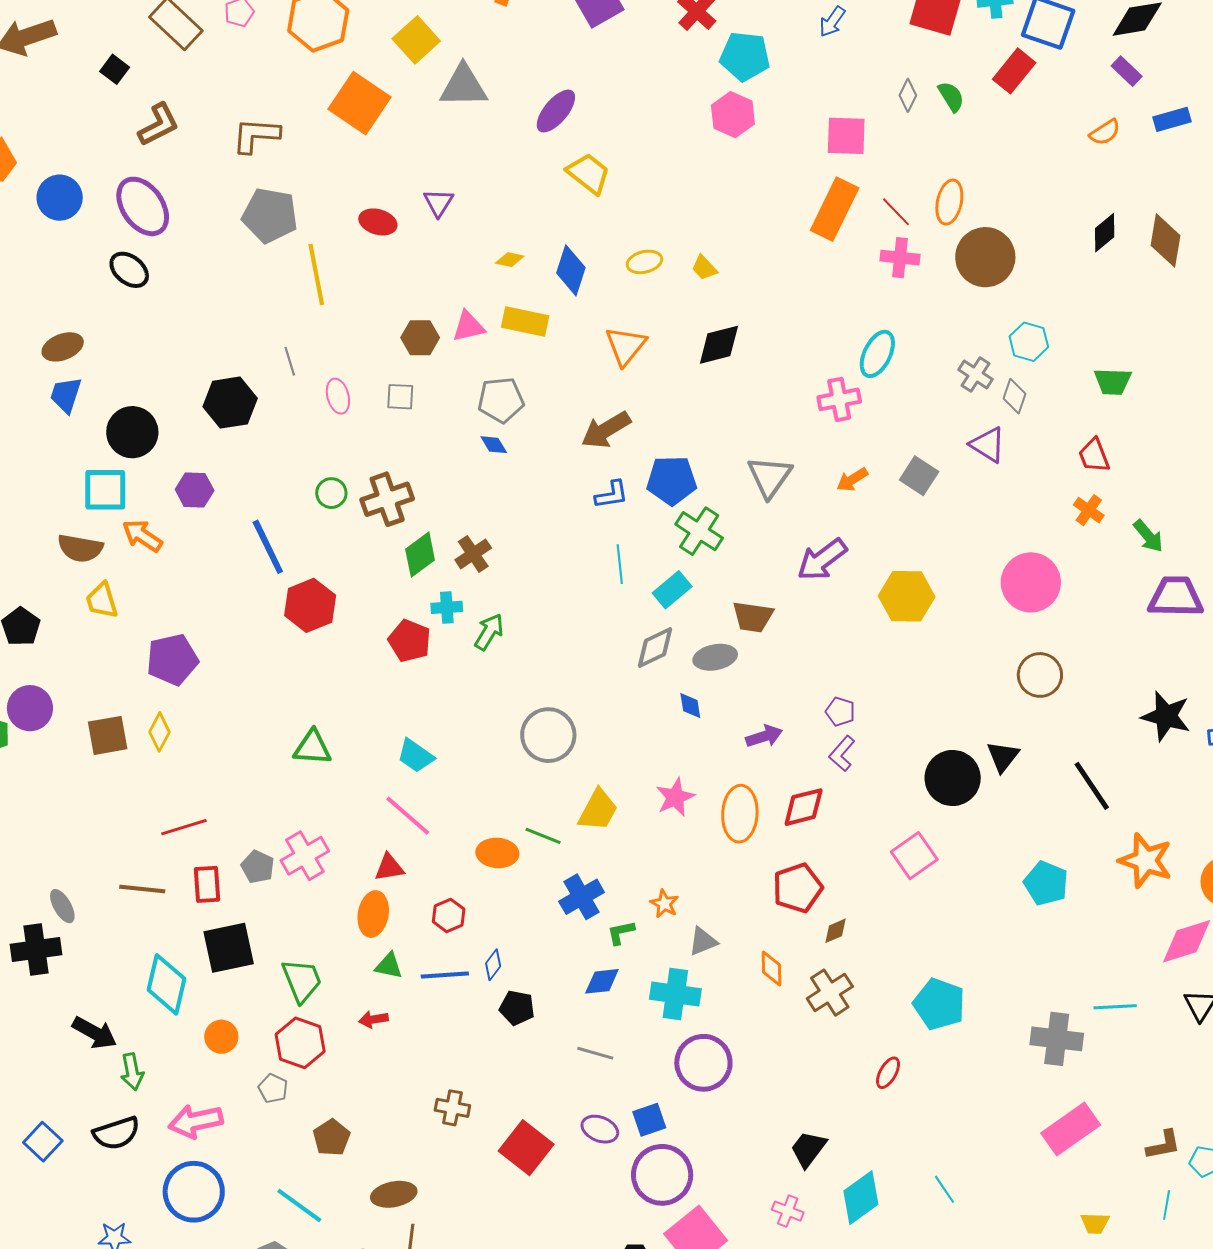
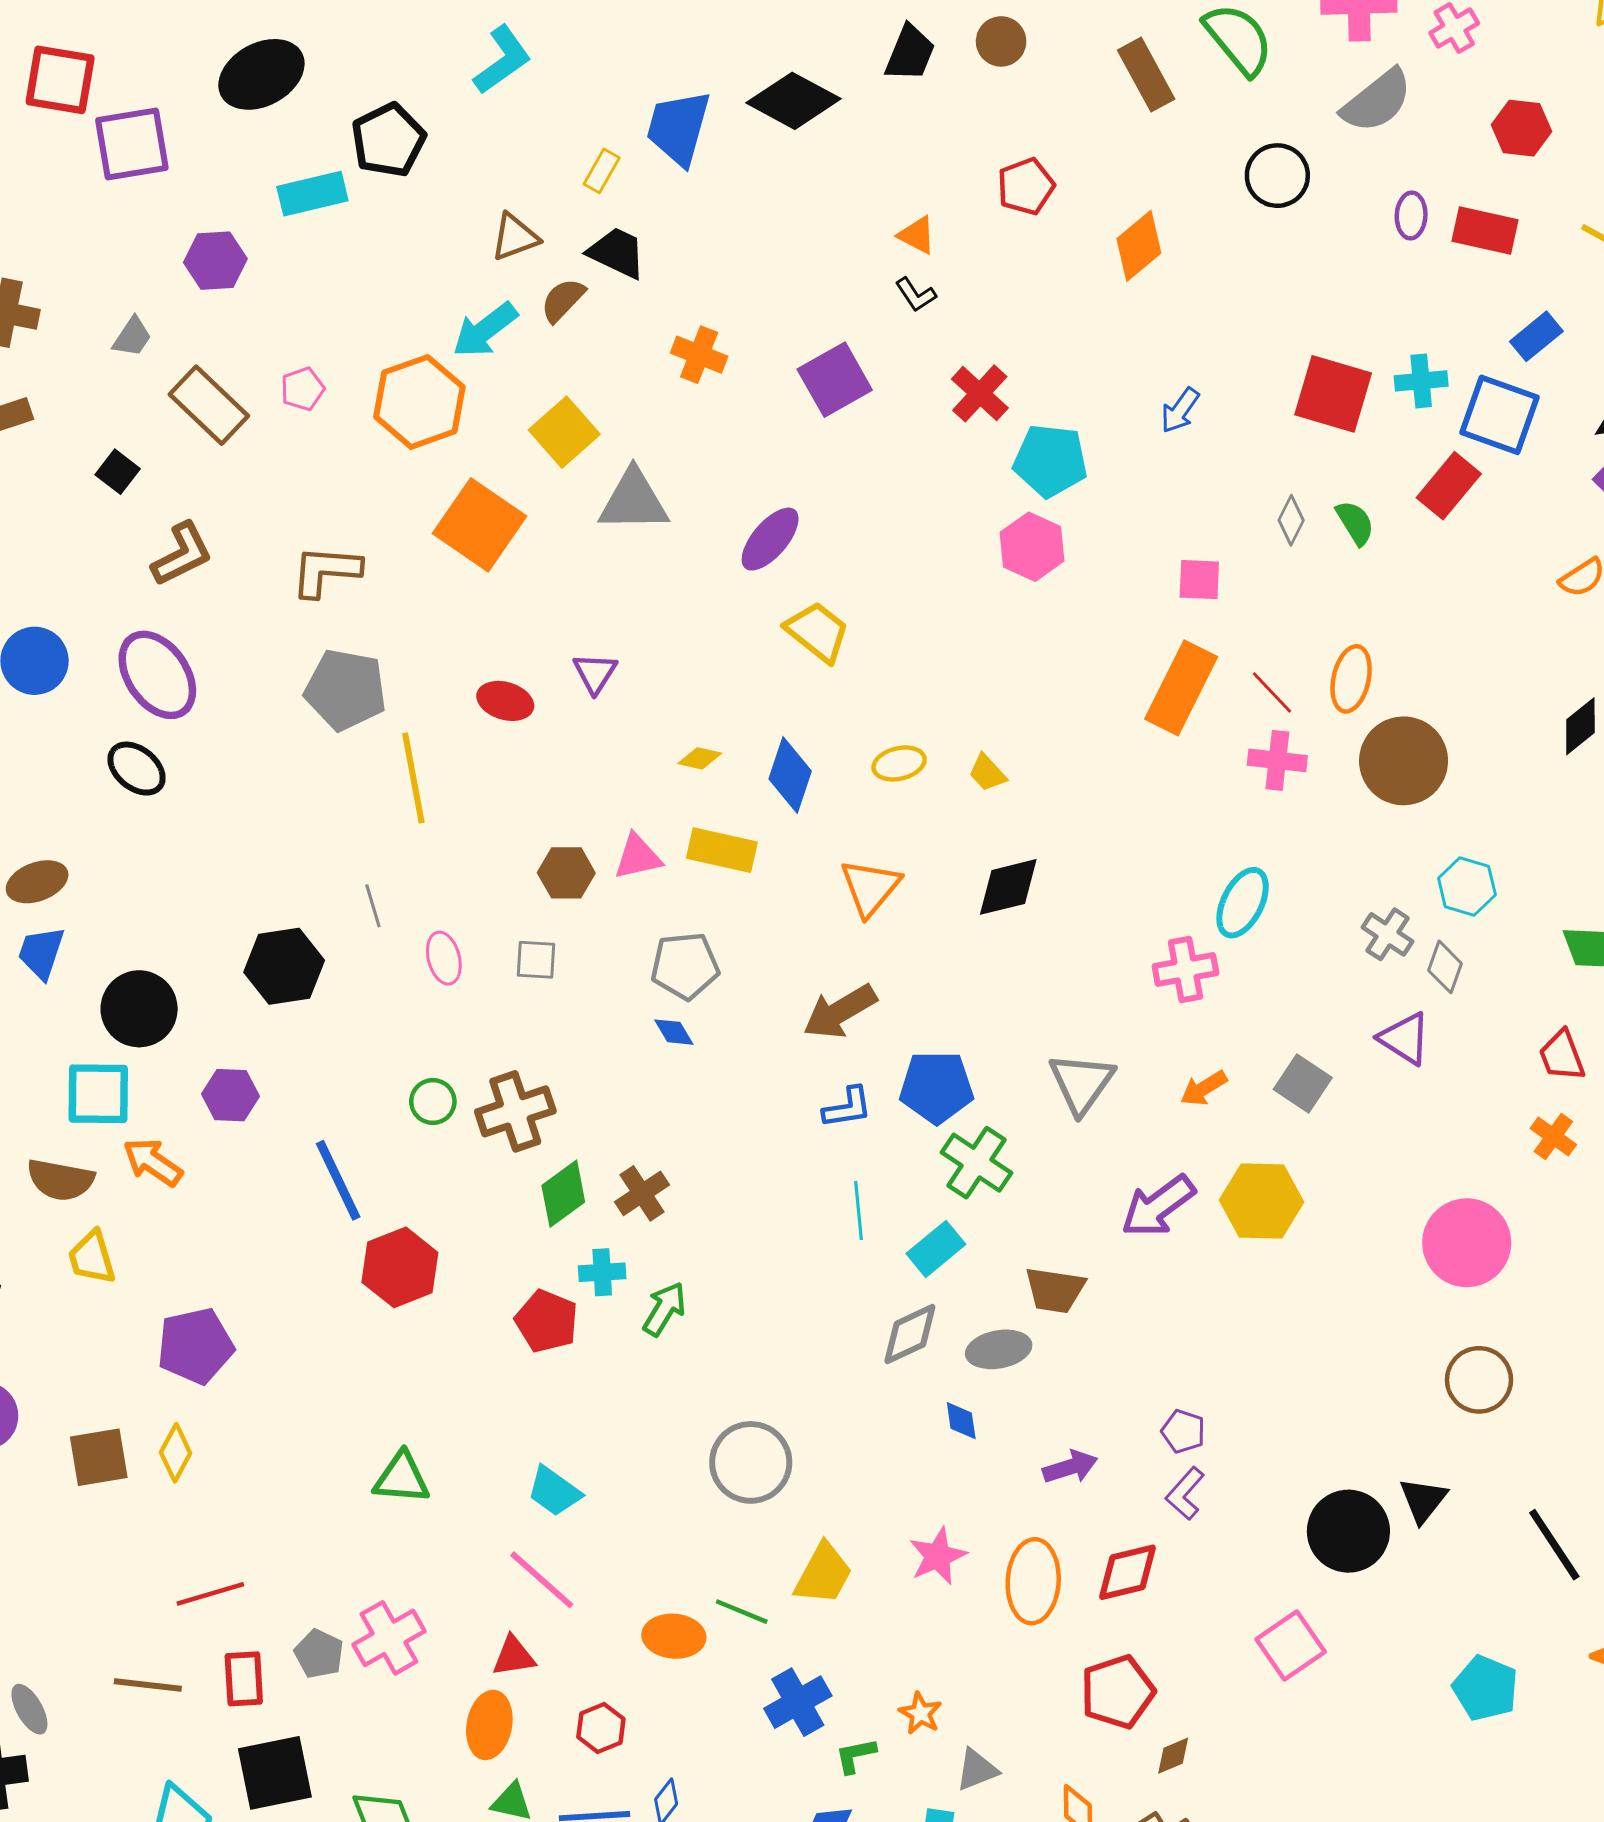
pink square: (846, 136) -> (1199, 580), size x0.7
yellow hexagon: (907, 596) -> (1262, 1201), moved

